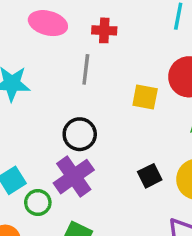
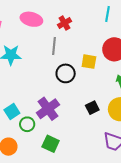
red cross: (104, 30) -> (64, 23), turned -32
black circle: (80, 134) -> (66, 73), moved

